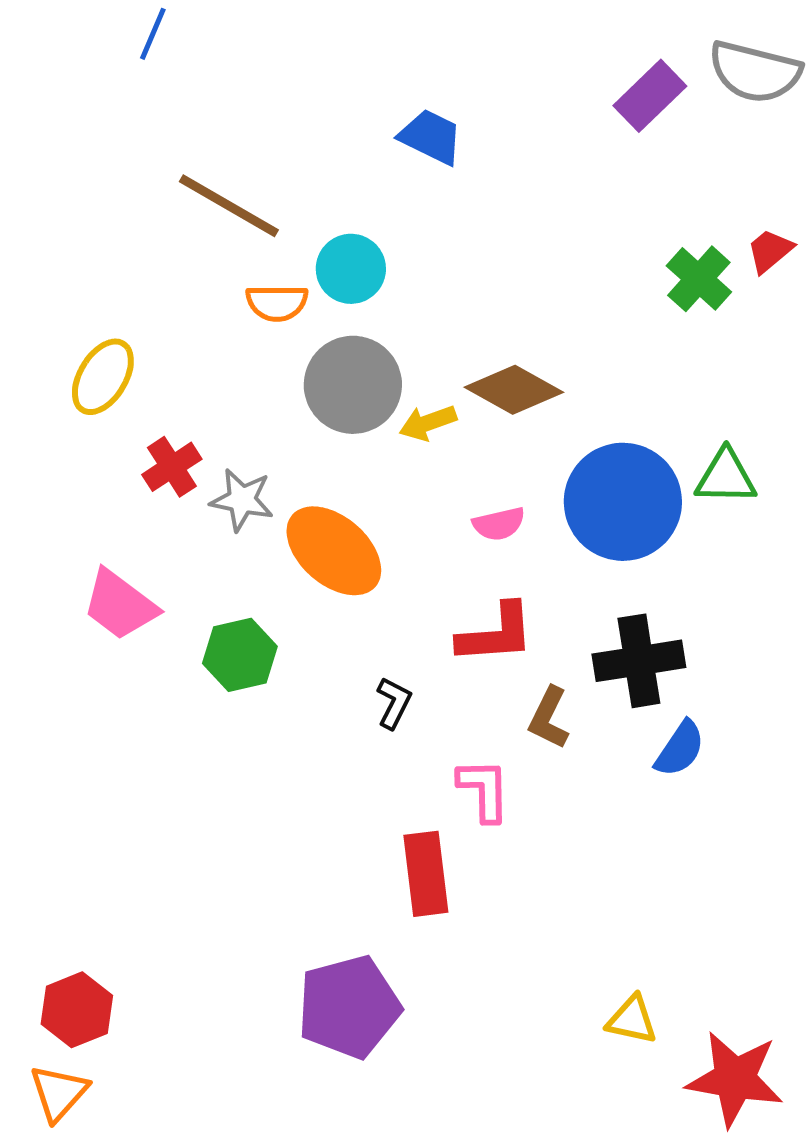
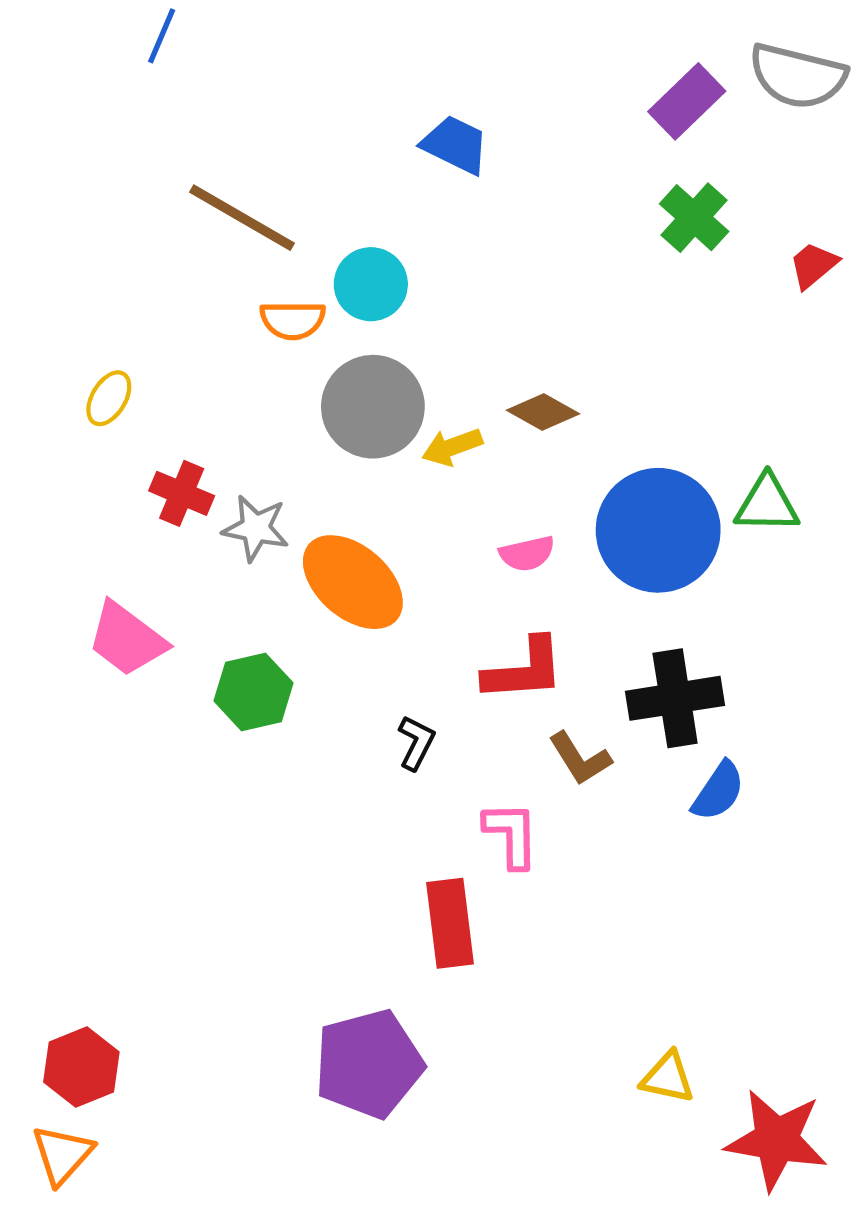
green cross: (699, 279) -> (694, 218), moved
yellow ellipse: (103, 377) -> (109, 398), size x0.7
brown diamond: (514, 390) -> (543, 412), size x0.7
red cross: (172, 467) -> (182, 493), turned -34
brown L-shape: (549, 718) -> (580, 758), turned -58

